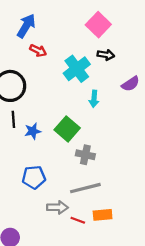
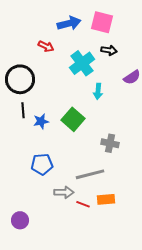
pink square: (98, 25) -> (102, 22), turned -30
blue arrow: (26, 26) -> (69, 23), moved, turned 45
gray cross: (85, 155) -> (110, 143), moved

